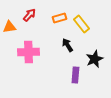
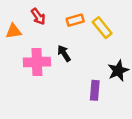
red arrow: (29, 15) -> (38, 16), turned 104
black arrow: (67, 45) -> (64, 53), moved

